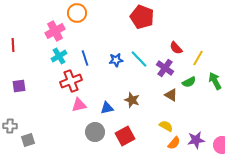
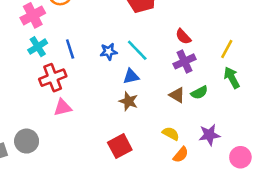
yellow line: (198, 58) -> (227, 49), moved
purple cross: (165, 68) -> (184, 61), moved, turned 30
green semicircle: (189, 82) -> (199, 93), moved
blue triangle: (107, 108) -> (131, 76), moved
gray circle: (95, 132) -> (27, 141), moved
purple star: (196, 140) -> (209, 135), moved

